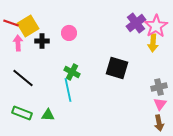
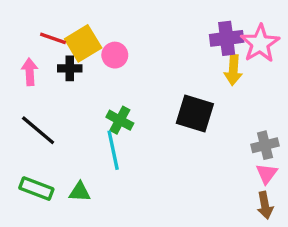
red line: (11, 23) -> (53, 38), moved
purple cross: (136, 23) -> (227, 38), turned 30
yellow square: (28, 26) -> (83, 43), moved
yellow arrow: (153, 43) -> (233, 70), moved

